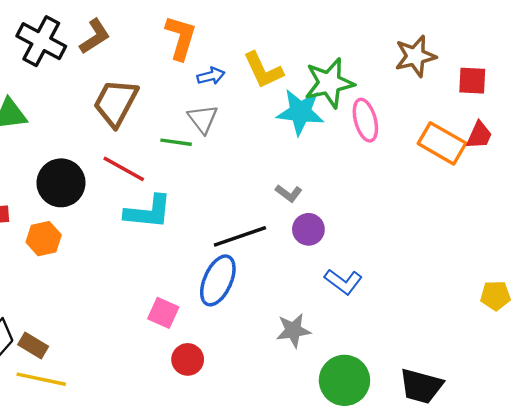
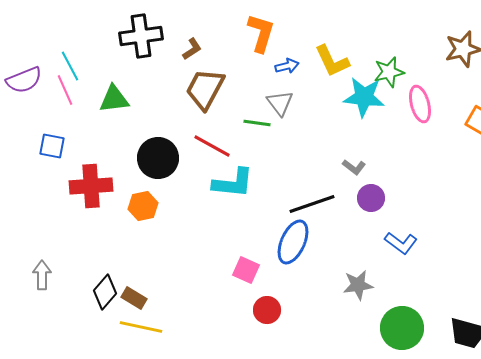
brown L-shape: (95, 36) -> (192, 49), moved, size x0.7
black cross: (41, 41) -> (141, 36), turned -36
green star: (329, 83) -> (389, 72), size x0.7

